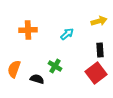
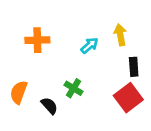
yellow arrow: (99, 21) -> (120, 35), moved, turned -84
black semicircle: (37, 79) -> (49, 106), turned 32

